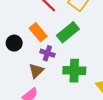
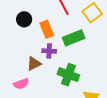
black circle: (14, 43) -> (24, 19), moved
purple cross: (47, 53) -> (49, 51), turned -32

